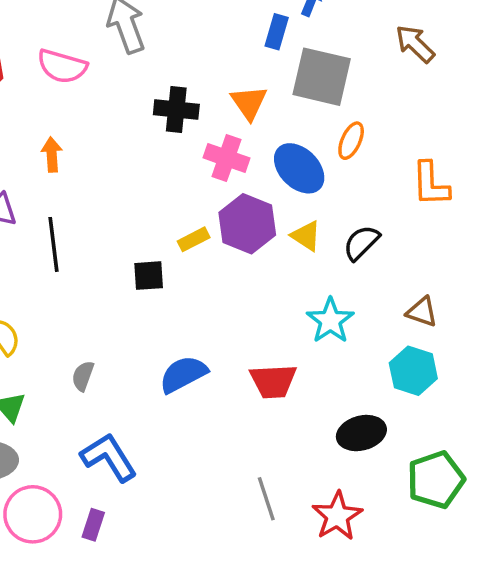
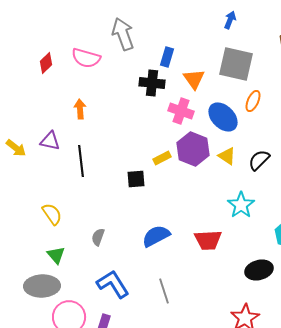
blue rectangle: (277, 32) -> (167, 57), moved
gray line: (266, 499) -> (164, 291), moved

